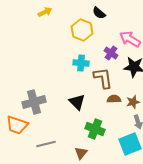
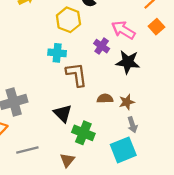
cyan cross: (81, 63) -> (57, 53), moved
brown L-shape: (103, 78) -> (76, 75), moved
black triangle: (77, 102) -> (63, 113), moved

